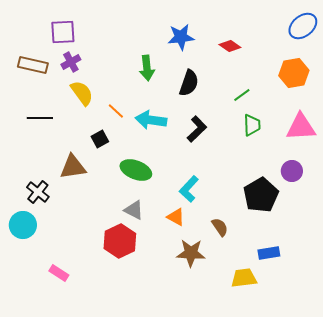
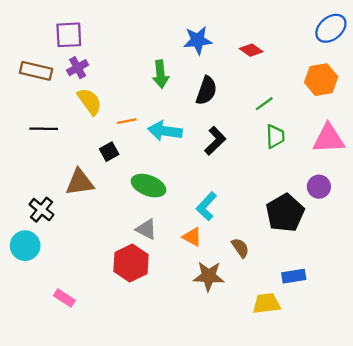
orange line: (116, 111) -> (127, 121), turned -54

